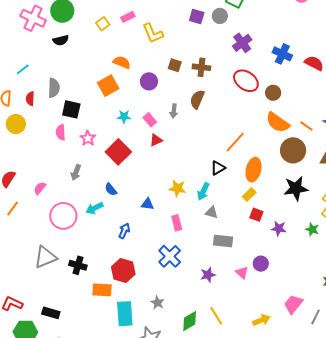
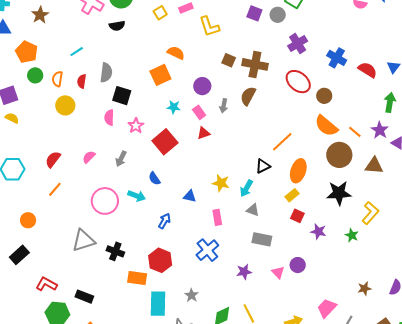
brown cross: (201, 67) -> (255, 64), size x1.4
purple circle: (149, 81) -> (202, 86), moved
pink semicircle: (40, 188) -> (89, 157), moved
cyan arrow: (94, 208) -> (137, 196), turned -138

